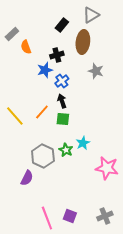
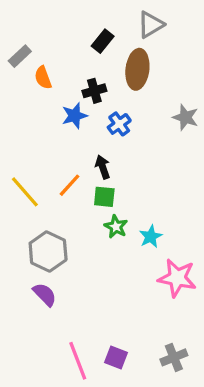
gray star: (96, 71) -> (185, 117), moved
blue cross: (62, 81) -> (119, 124), moved
cyan star: (83, 143) -> (151, 237), moved
green star: (66, 150) -> (116, 227), moved
gray hexagon: (43, 156) -> (48, 251), moved
purple semicircle: (27, 178) -> (45, 295), turned -70

